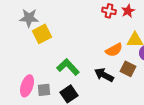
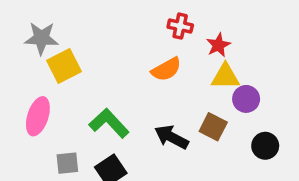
red star: (128, 11) -> (218, 45), moved
orange semicircle: (114, 50) -> (166, 69), moved
pink ellipse: (27, 86) -> (38, 116), moved

